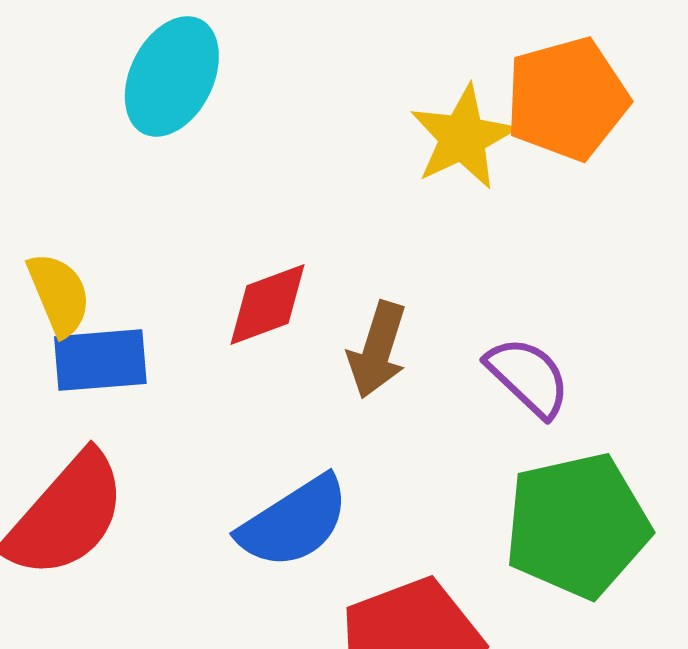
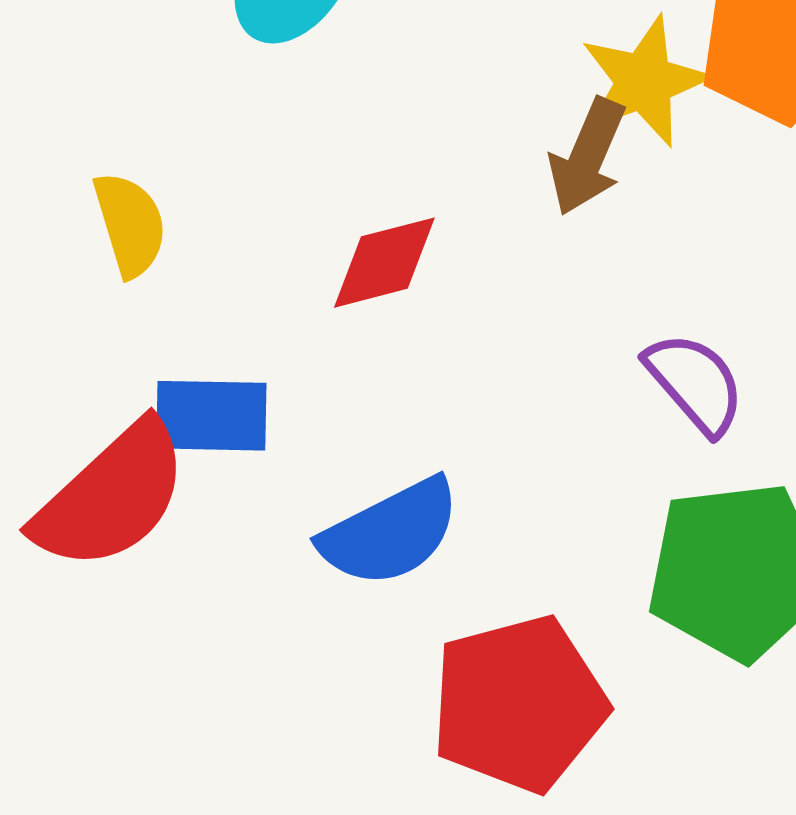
brown arrow: (377, 350) -> (587, 157), moved
blue rectangle: (100, 360) -> (211, 416), moved

